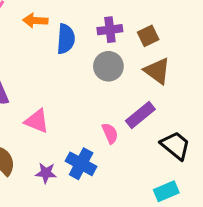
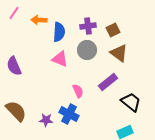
pink triangle: (37, 121) -> (60, 59), moved
pink semicircle: (110, 133) -> (78, 91), moved

